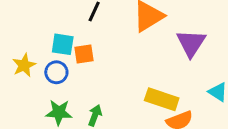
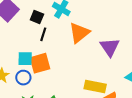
orange square: (84, 54) -> (40, 63), size x1.5

